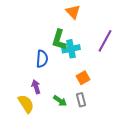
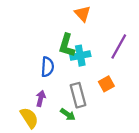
orange square: (83, 78) -> (106, 84), moved
purple arrow: (36, 87) -> (41, 99), turned 32
gray rectangle: (81, 100) -> (78, 95), moved, size x1.5

